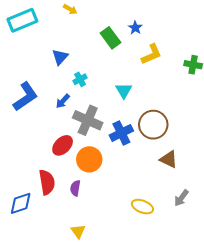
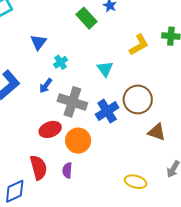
yellow L-shape: (151, 54) -> (139, 45), moved
red ellipse: (63, 145) -> (50, 129), turned 30

